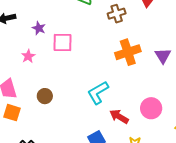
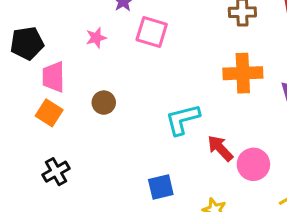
red arrow: (119, 116) -> (220, 148), moved

